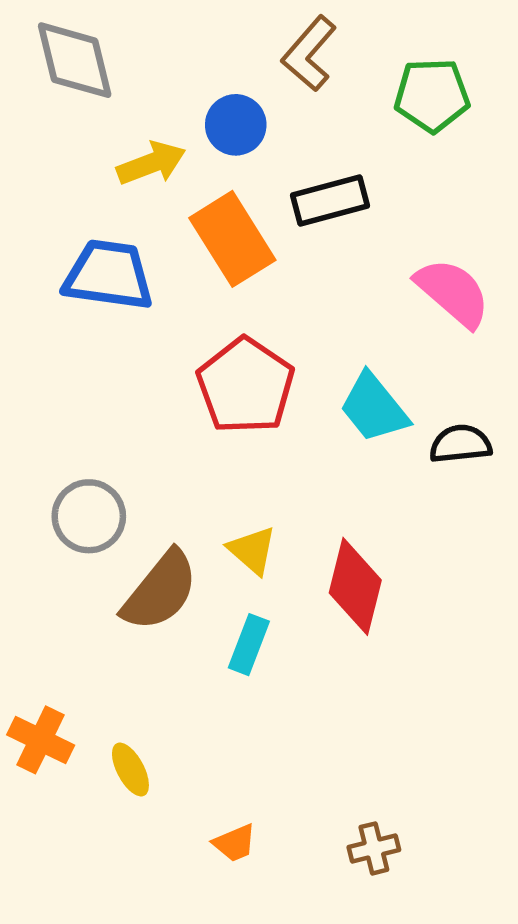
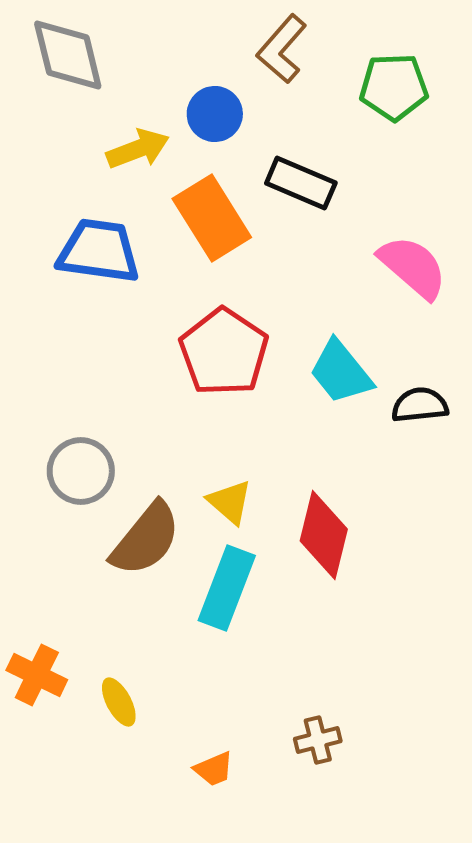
black rectangle: (330, 201) -> (301, 183), turned 38
cyan rectangle: (249, 645) -> (227, 588), size x1.5
brown cross: (374, 848) -> (318, 740), moved

